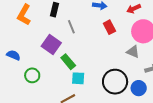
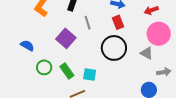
red rectangle: (109, 27) -> (118, 22), moved
green rectangle: (68, 62) -> (67, 71), moved
black circle: (115, 82) -> (114, 48), moved

